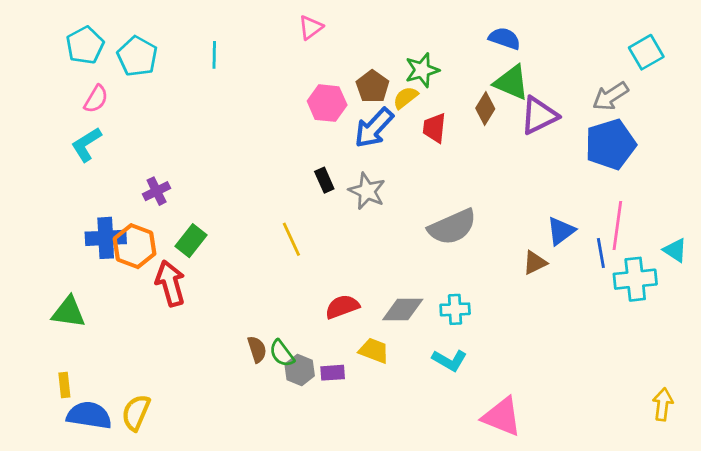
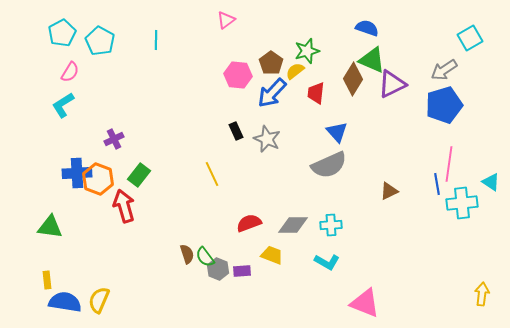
brown diamond: (485, 109) -> (353, 79), size x1.4
blue triangle: (561, 231) -> (337, 132), moved, turned -35

